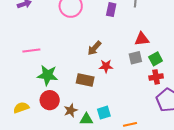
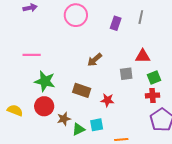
gray square: (135, 58) -> (126, 74), moved
red star: (106, 66) -> (107, 100), moved
yellow semicircle: (21, 108) -> (15, 110), turned 35
green triangle: (86, 119) -> (78, 129), turned -32

